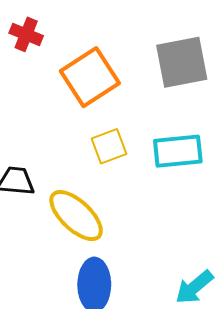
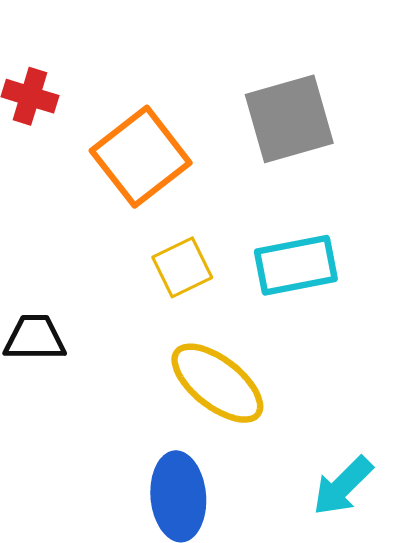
yellow ellipse: (76, 216) -> (217, 383), moved

